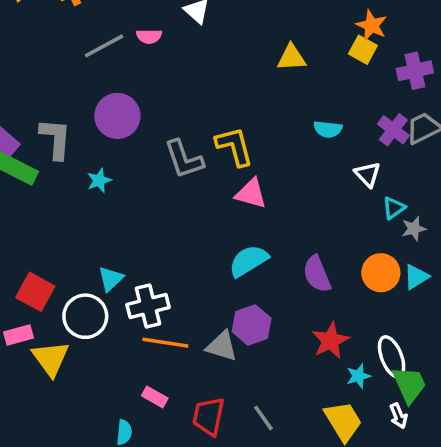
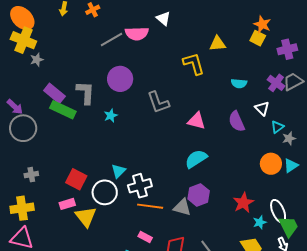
pink semicircle: (149, 36) -> (137, 33), size x1.6
yellow L-shape: (234, 146) -> (194, 64), moved
purple semicircle: (317, 274) -> (237, 121), moved

